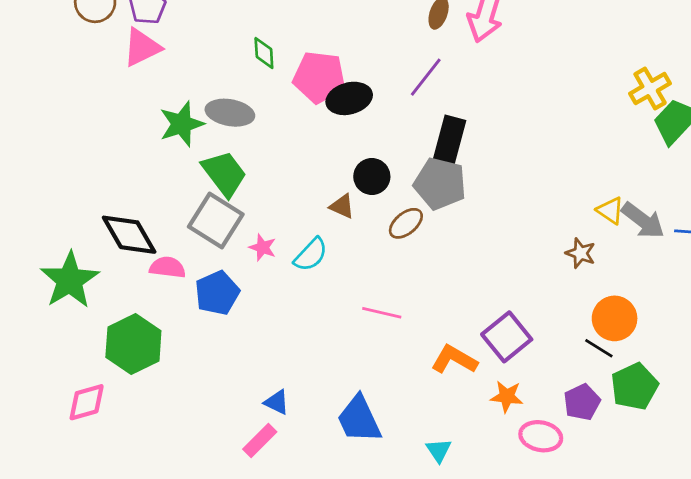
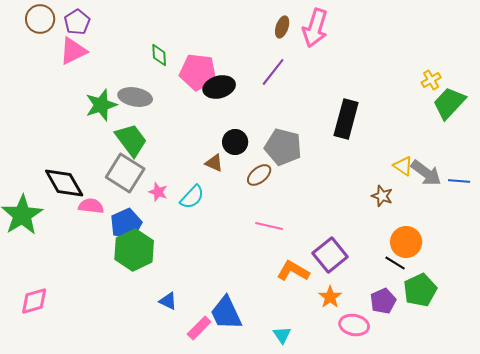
yellow cross: (650, 89) -> (431, 80), size x0.7
black rectangle: (448, 144) -> (346, 119), moved
pink line: (382, 313) -> (269, 226), moved
green hexagon: (133, 344) -> (134, 250), moved
orange star: (507, 396) -> (330, 297), turned 30
pink rectangle: (260, 440) -> (199, 328), moved

